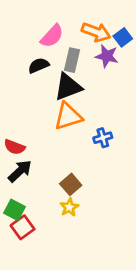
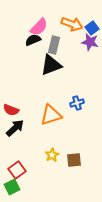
purple star: (107, 56) -> (90, 42), moved
black semicircle: (39, 65) -> (33, 40), moved
orange triangle: (68, 116) -> (51, 115), moved
brown square: (71, 184) -> (74, 160), moved, turned 35
green square: (15, 210) -> (12, 187), moved, turned 35

